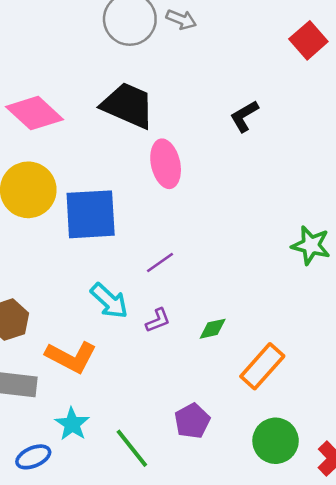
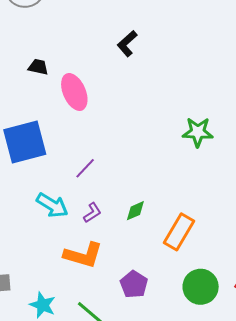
black trapezoid: (128, 105) -> (38, 67), moved, size x0.5
orange L-shape: (71, 357) -> (83, 255), moved

